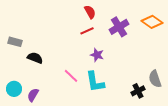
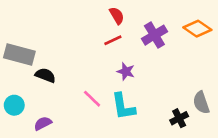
gray rectangle: (15, 42) -> (19, 55), size x1.6
cyan circle: (14, 89) -> (14, 105), moved
purple semicircle: (33, 95) -> (43, 123), turned 32

